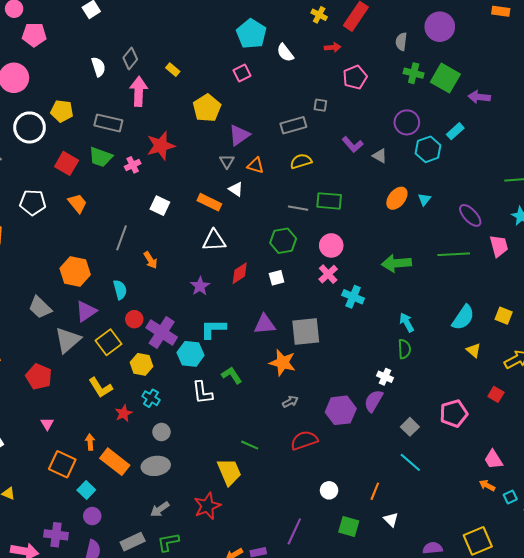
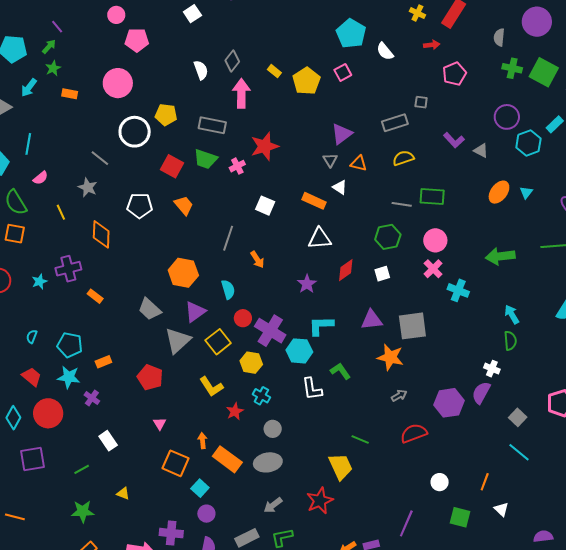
yellow pentagon: (207, 108) -> (306, 81), moved

